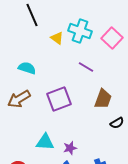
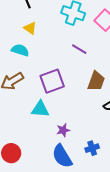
yellow triangle: (57, 38) -> (30, 28), moved
cyan triangle: (45, 142) -> (40, 109), moved

